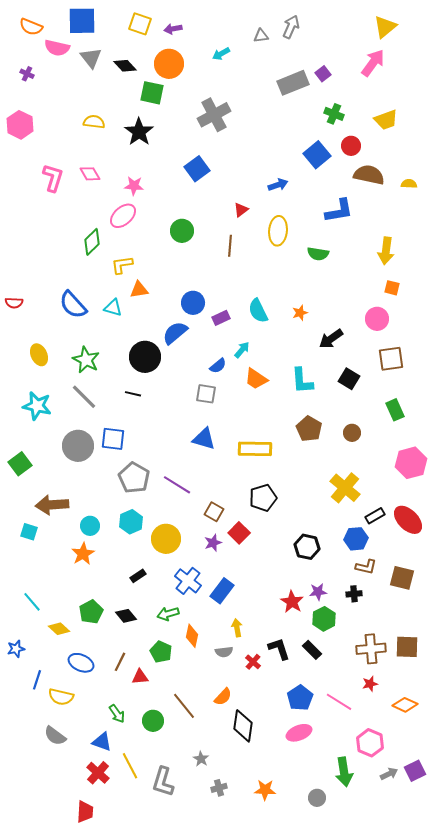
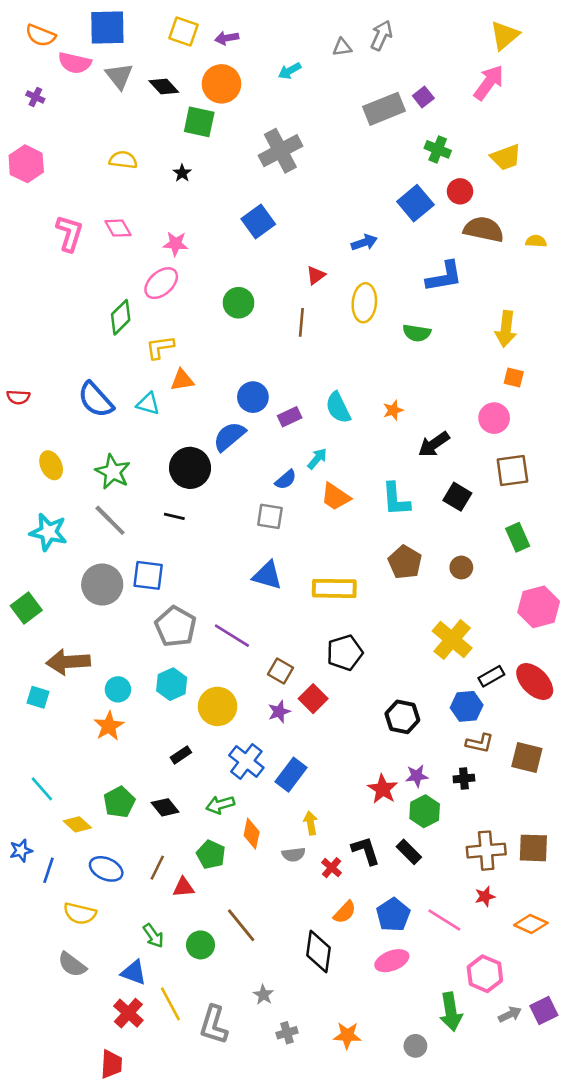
black star: (139, 132) -> (182, 173), size x0.5
blue line: (37, 680) -> (48, 870), moved
orange semicircle: (223, 697) -> (345, 912), moved

